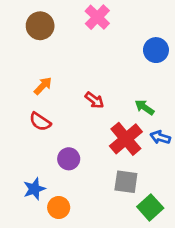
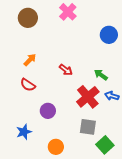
orange circle: (59, 207) -> (56, 147), moved

